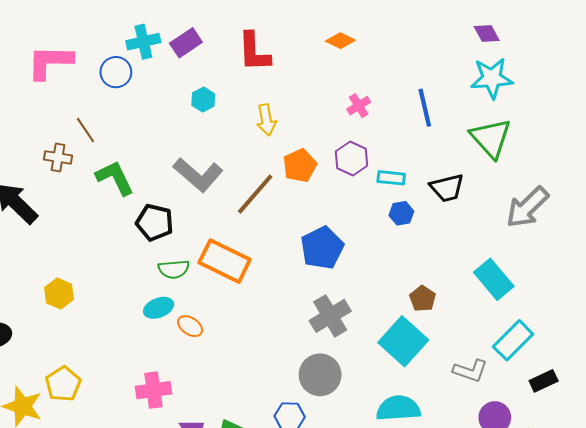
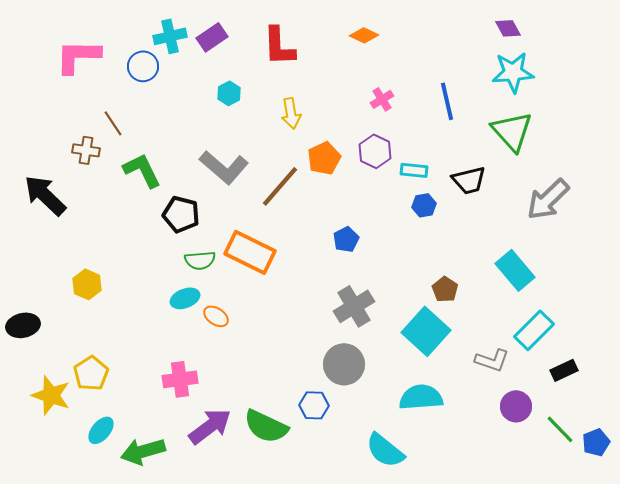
blue pentagon: (322, 248) -> (346, 239), size x0.6

